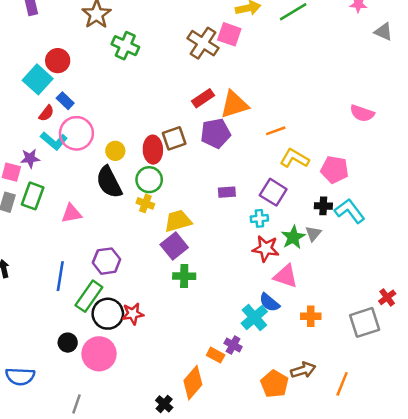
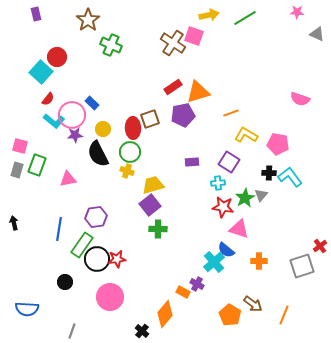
blue rectangle: (65, 101) -> (92, 103), moved
purple star: (30, 158) -> (75, 135), moved
pink circle: (99, 354) -> (110, 297), moved
brown arrow: (303, 370) -> (253, 304), turned 54

